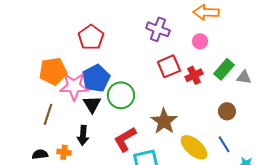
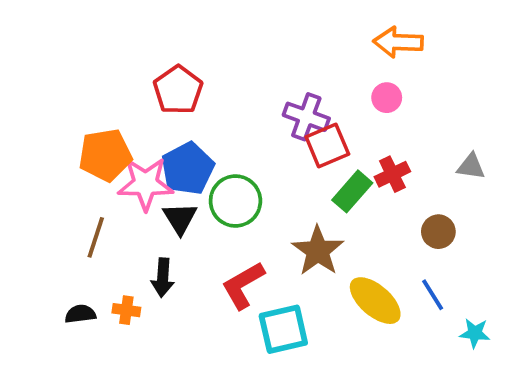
purple cross: (158, 29) -> (306, 117), moved
green rectangle: (224, 69) -> (352, 191), moved
red cross: (194, 75) -> (392, 174), moved

